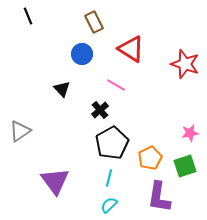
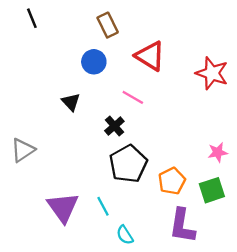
cyan line: (109, 178) -> (103, 206), moved, turned -42
cyan semicircle: (109, 205) -> (125, 235), turned -78

